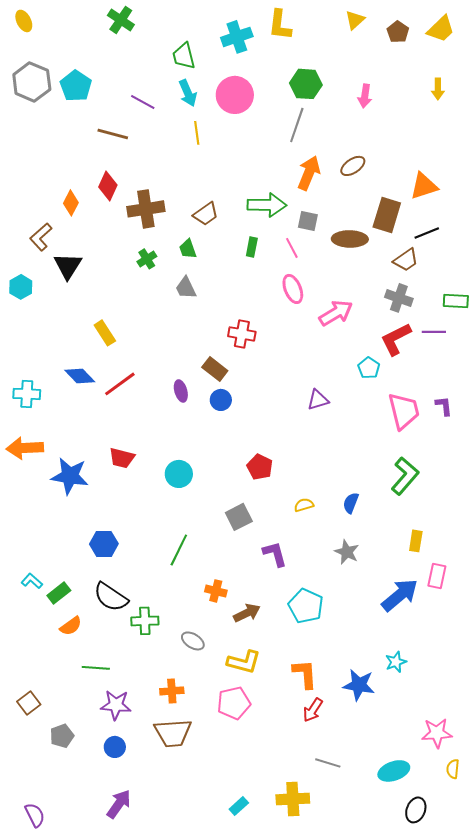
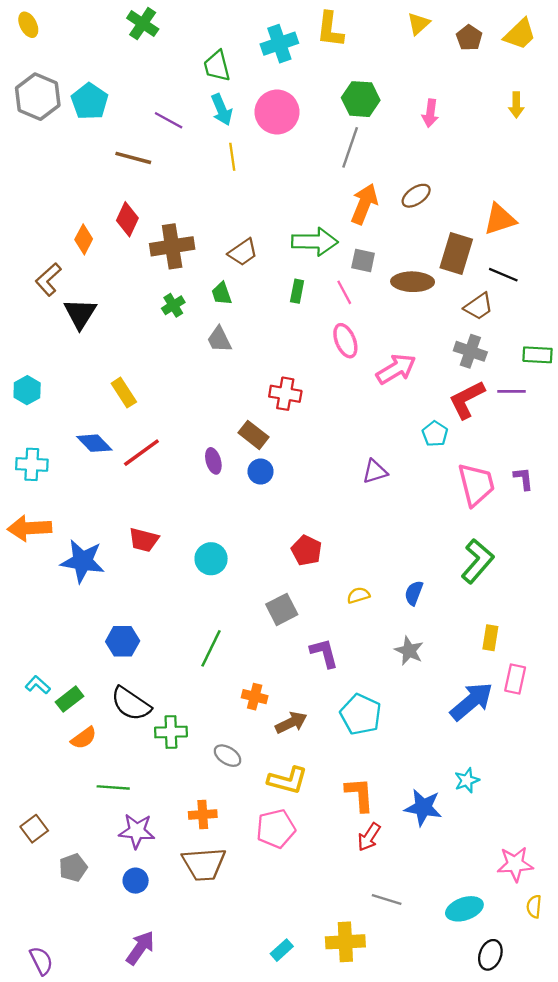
black line: (427, 233) -> (503, 275), turned 45
cyan hexagon: (21, 287) -> (27, 390), moved

